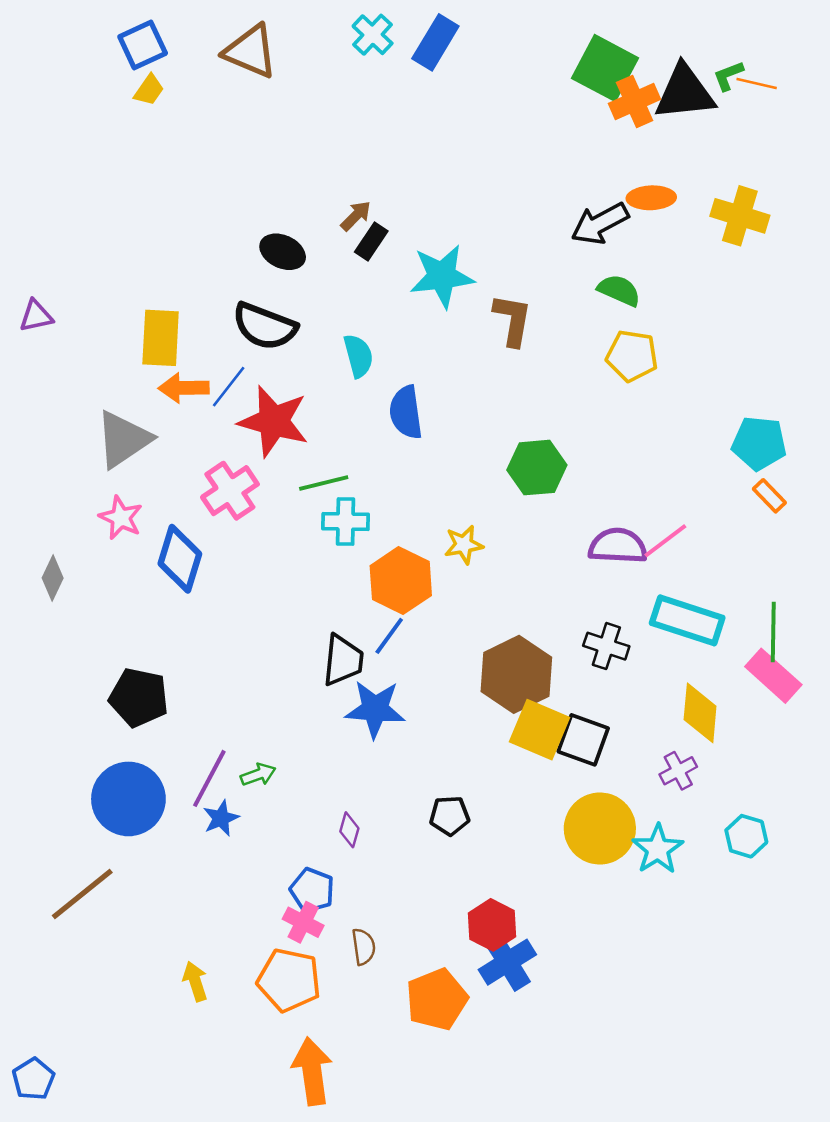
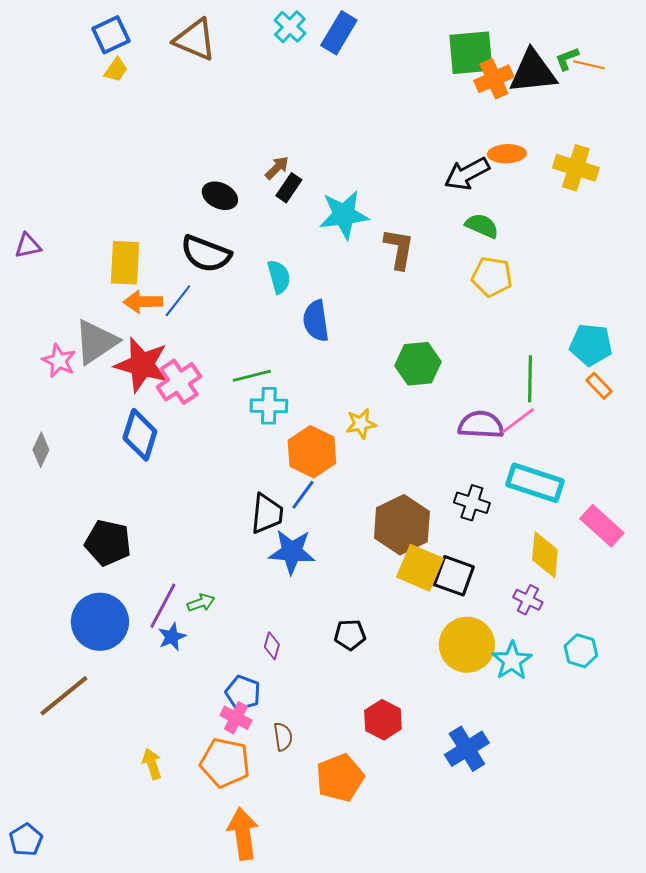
green square: (605, 68) -> (471, 53), turned -33
red star: (274, 421) -> (142, 365), moved
pink star: (121, 518) -> (59, 361), moved
green line: (773, 632) -> (530, 379), moved
purple cross: (678, 771) -> (528, 600), turned -36
blue cross: (507, 962) -> (467, 749), moved

